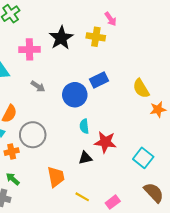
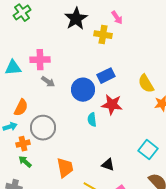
black star: (61, 38) -> (76, 19), moved
pink cross: (30, 49) -> (40, 60), moved
red star: (105, 142) -> (112, 105), moved
black triangle: (85, 158) -> (108, 165), moved, turned 32
green arrow: (13, 179) -> (25, 162), moved

